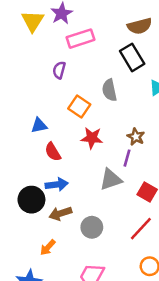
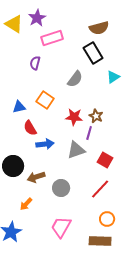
yellow triangle: (33, 21) -> (14, 24), turned -30
gray semicircle: (109, 90) -> (75, 79), turned -132
orange square: (79, 107) -> (45, 100), moved
red star: (92, 138) -> (74, 117), moved
blue arrow: (57, 185) -> (45, 144), moved

